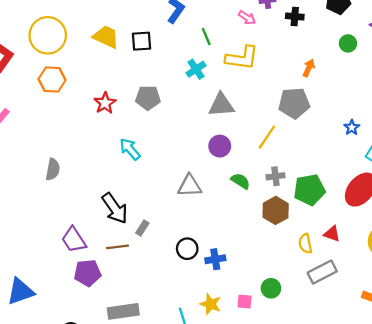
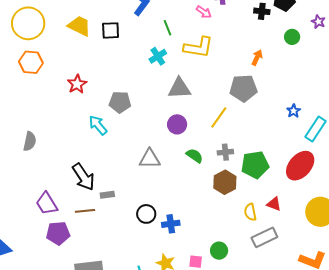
black cross: (295, 16) -> (262, 11), moved
gray pentagon: (148, 98) -> (120, 102), moved
gray rectangle: (142, 228) -> (107, 195), turned 48

